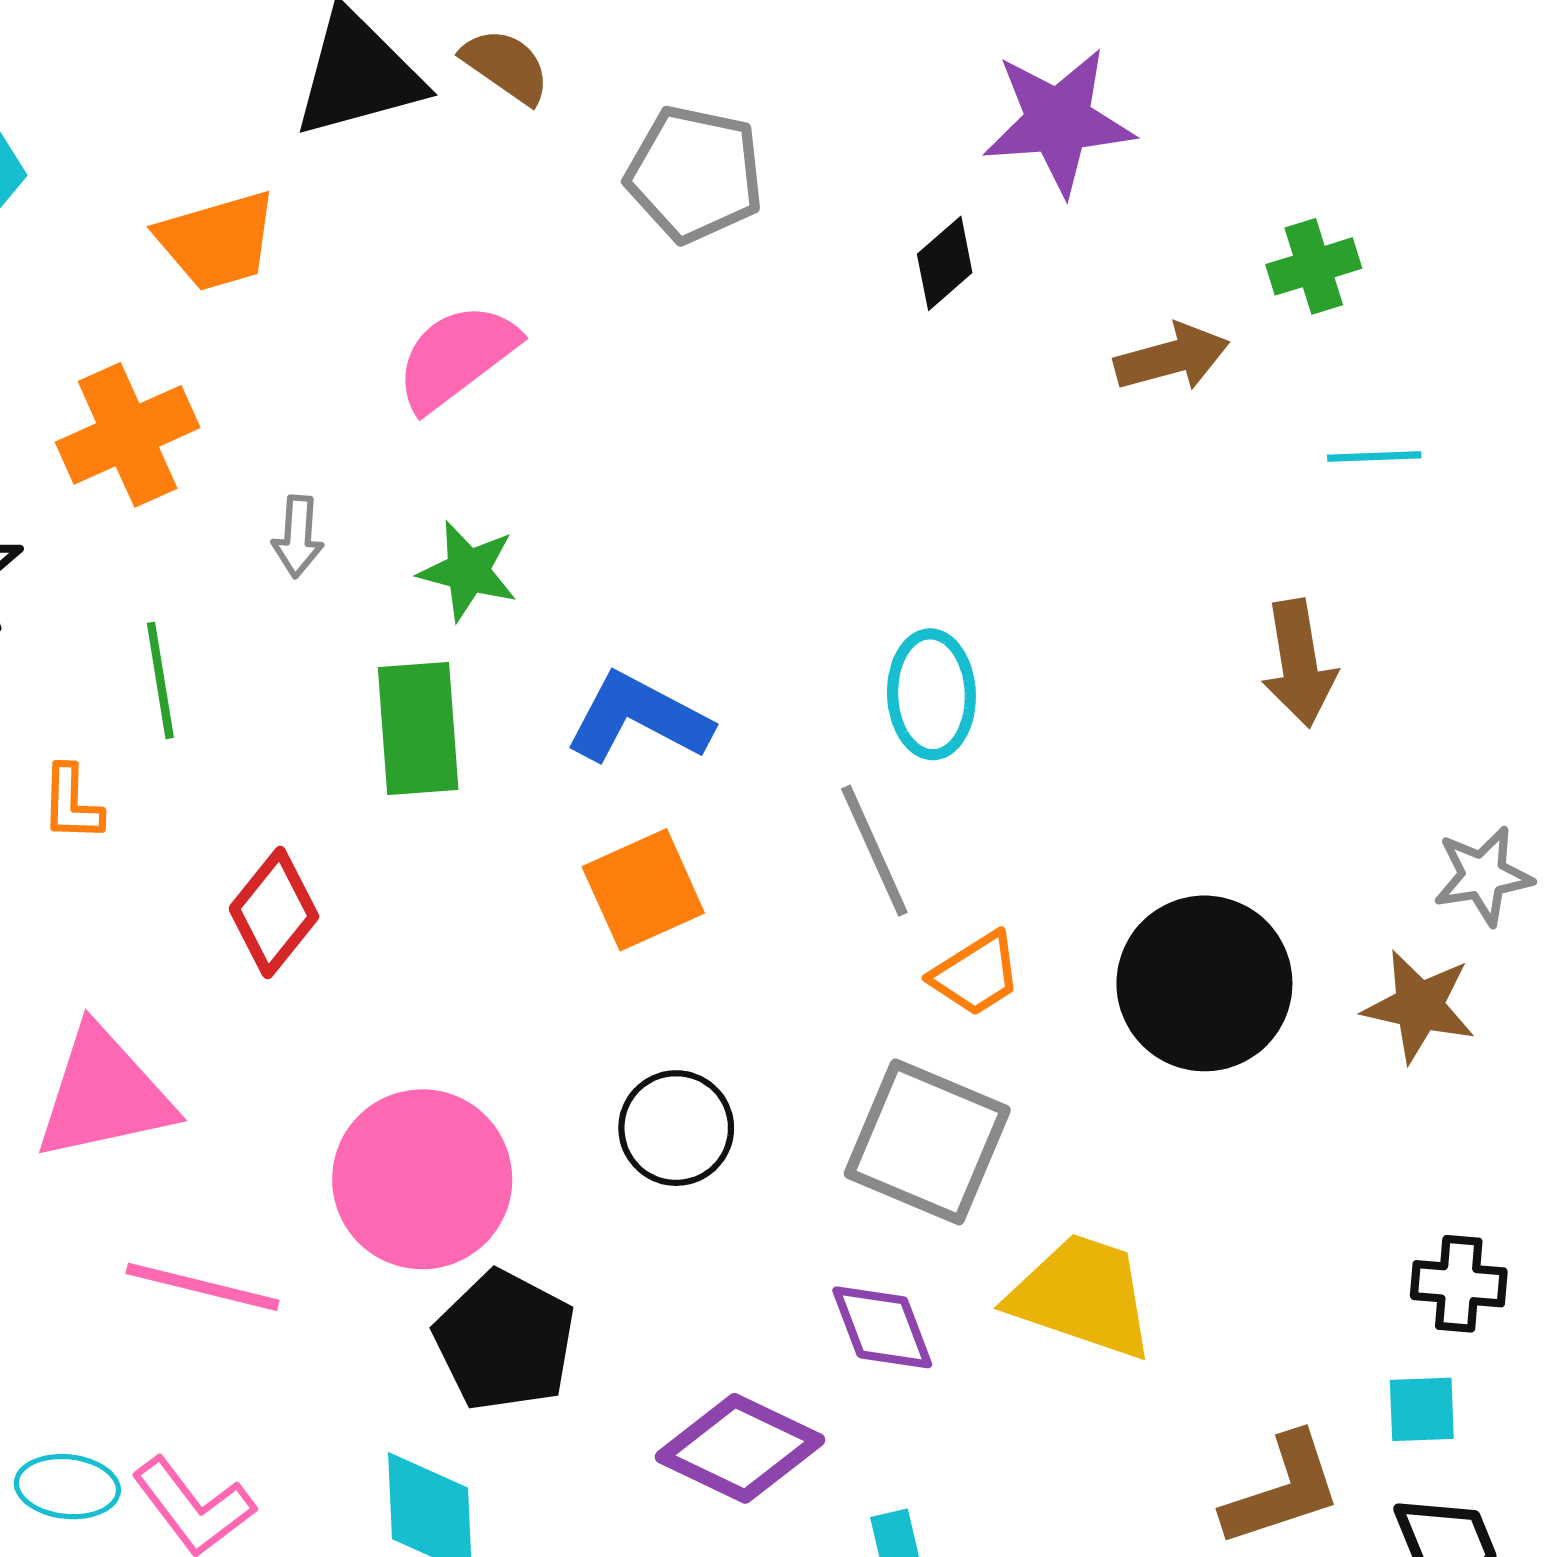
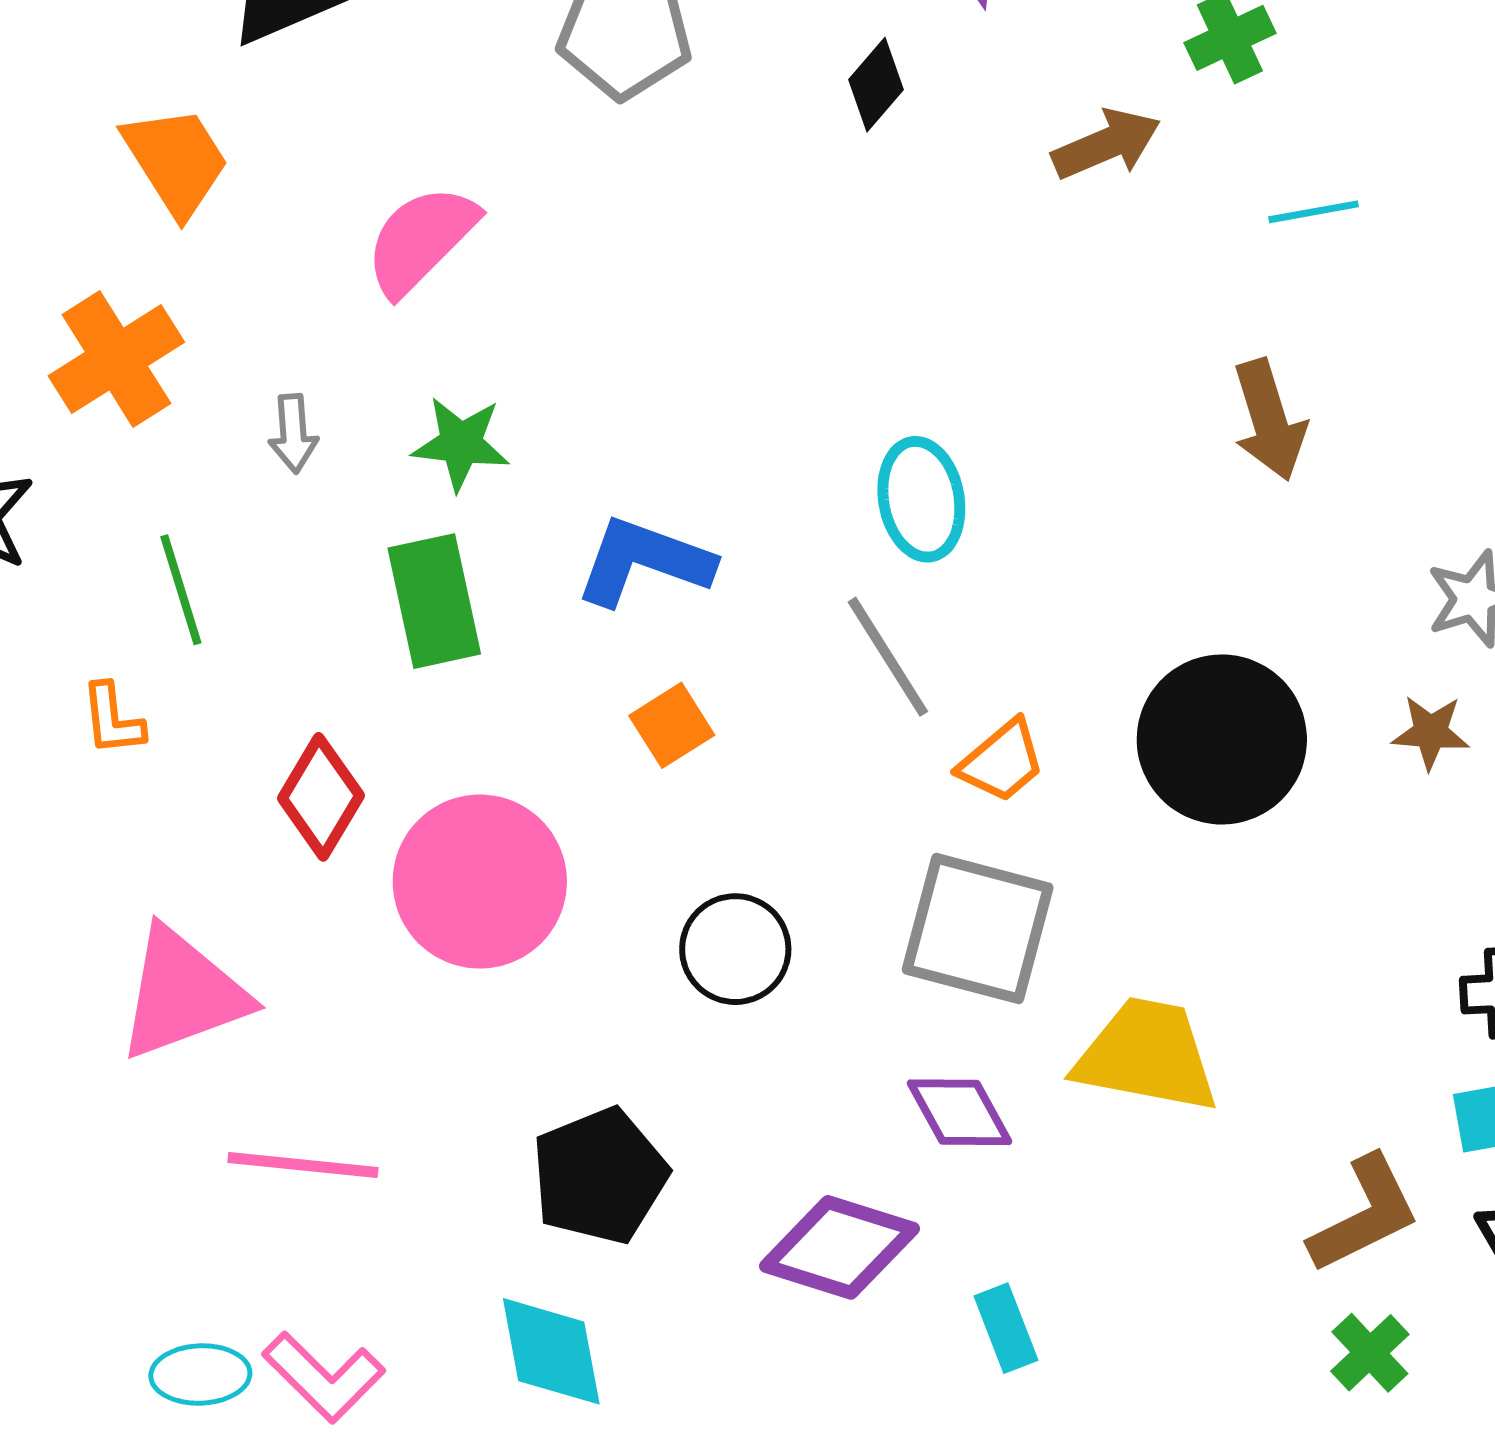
orange trapezoid: (217, 241) -> (176, 161), turned -98
orange square: (643, 890) -> (672, 725), size x0.7
brown star: (1419, 1006) -> (1431, 732), size x0.7
pink circle: (422, 1179) -> (480, 882), moved
black pentagon: (505, 1341) -> (600, 1176), turned 30

